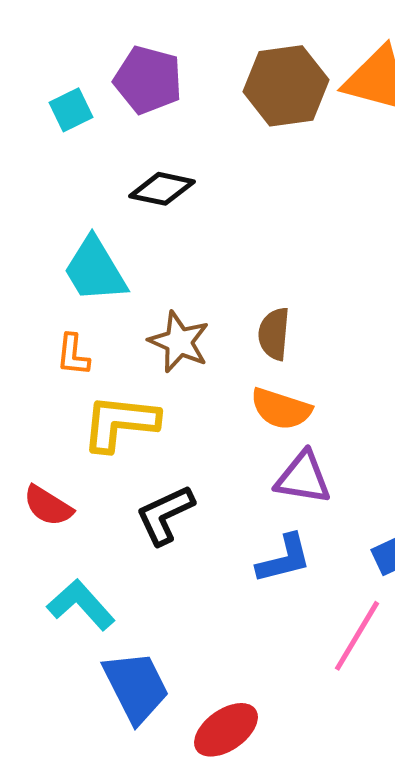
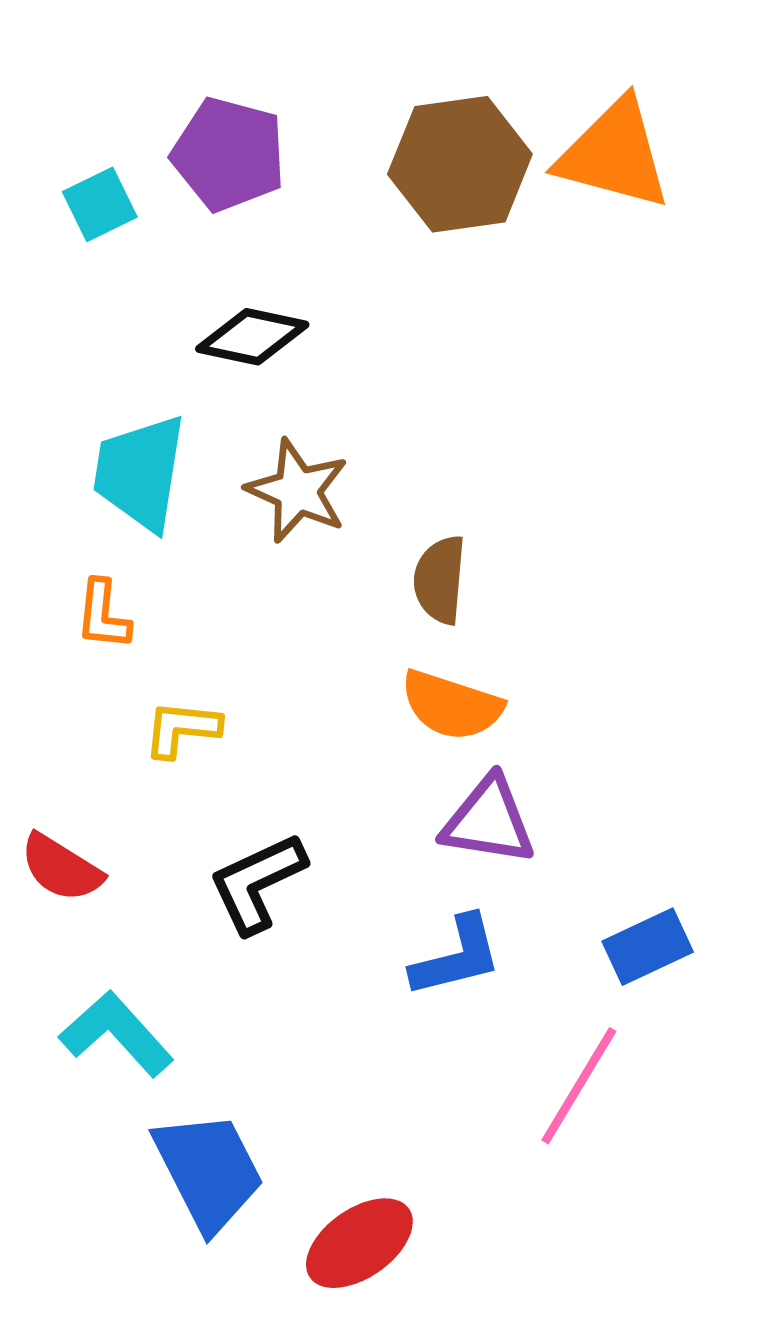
cyan trapezoid: (95, 270) -> (140, 472), turned 40
brown star: (179, 342) -> (297, 491), moved
yellow L-shape: (120, 423) -> (182, 729), size x0.6

